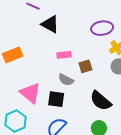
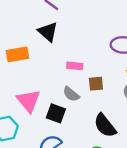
black triangle: (50, 24) -> (48, 32), moved

